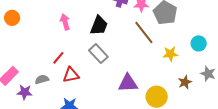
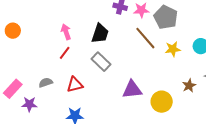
yellow star: (170, 54) -> (173, 49), moved
red line: (58, 58) -> (65, 53), moved
gray semicircle: (42, 79) -> (46, 83), moved

